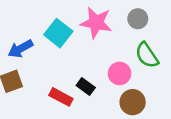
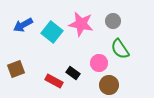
blue arrow: (20, 49) -> (23, 25), moved

